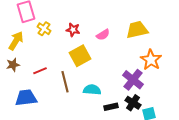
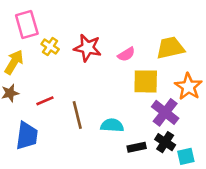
red star: (73, 30) -> (88, 48), size x1.5
yellow square: (80, 56) -> (146, 81), moved, turned 30
blue trapezoid: (26, 98) -> (27, 136), turned 105

